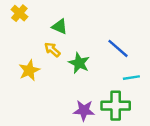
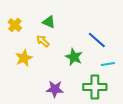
yellow cross: (19, 13) -> (15, 25), moved
green star: (79, 63) -> (74, 57), moved
purple star: (84, 110) -> (55, 89), moved

